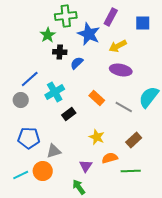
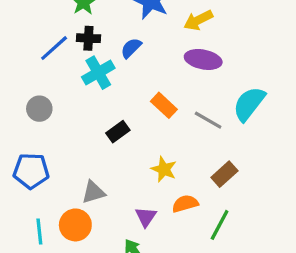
black cross: (60, 52) -> (88, 38), moved
blue line: (30, 79) -> (54, 48), moved
cyan cross: (55, 92) -> (98, 73), moved
blue pentagon: (29, 138) -> (31, 171), moved
green line: (131, 171) -> (220, 225), turned -60
cyan line: (21, 175) -> (39, 232), turned -70

